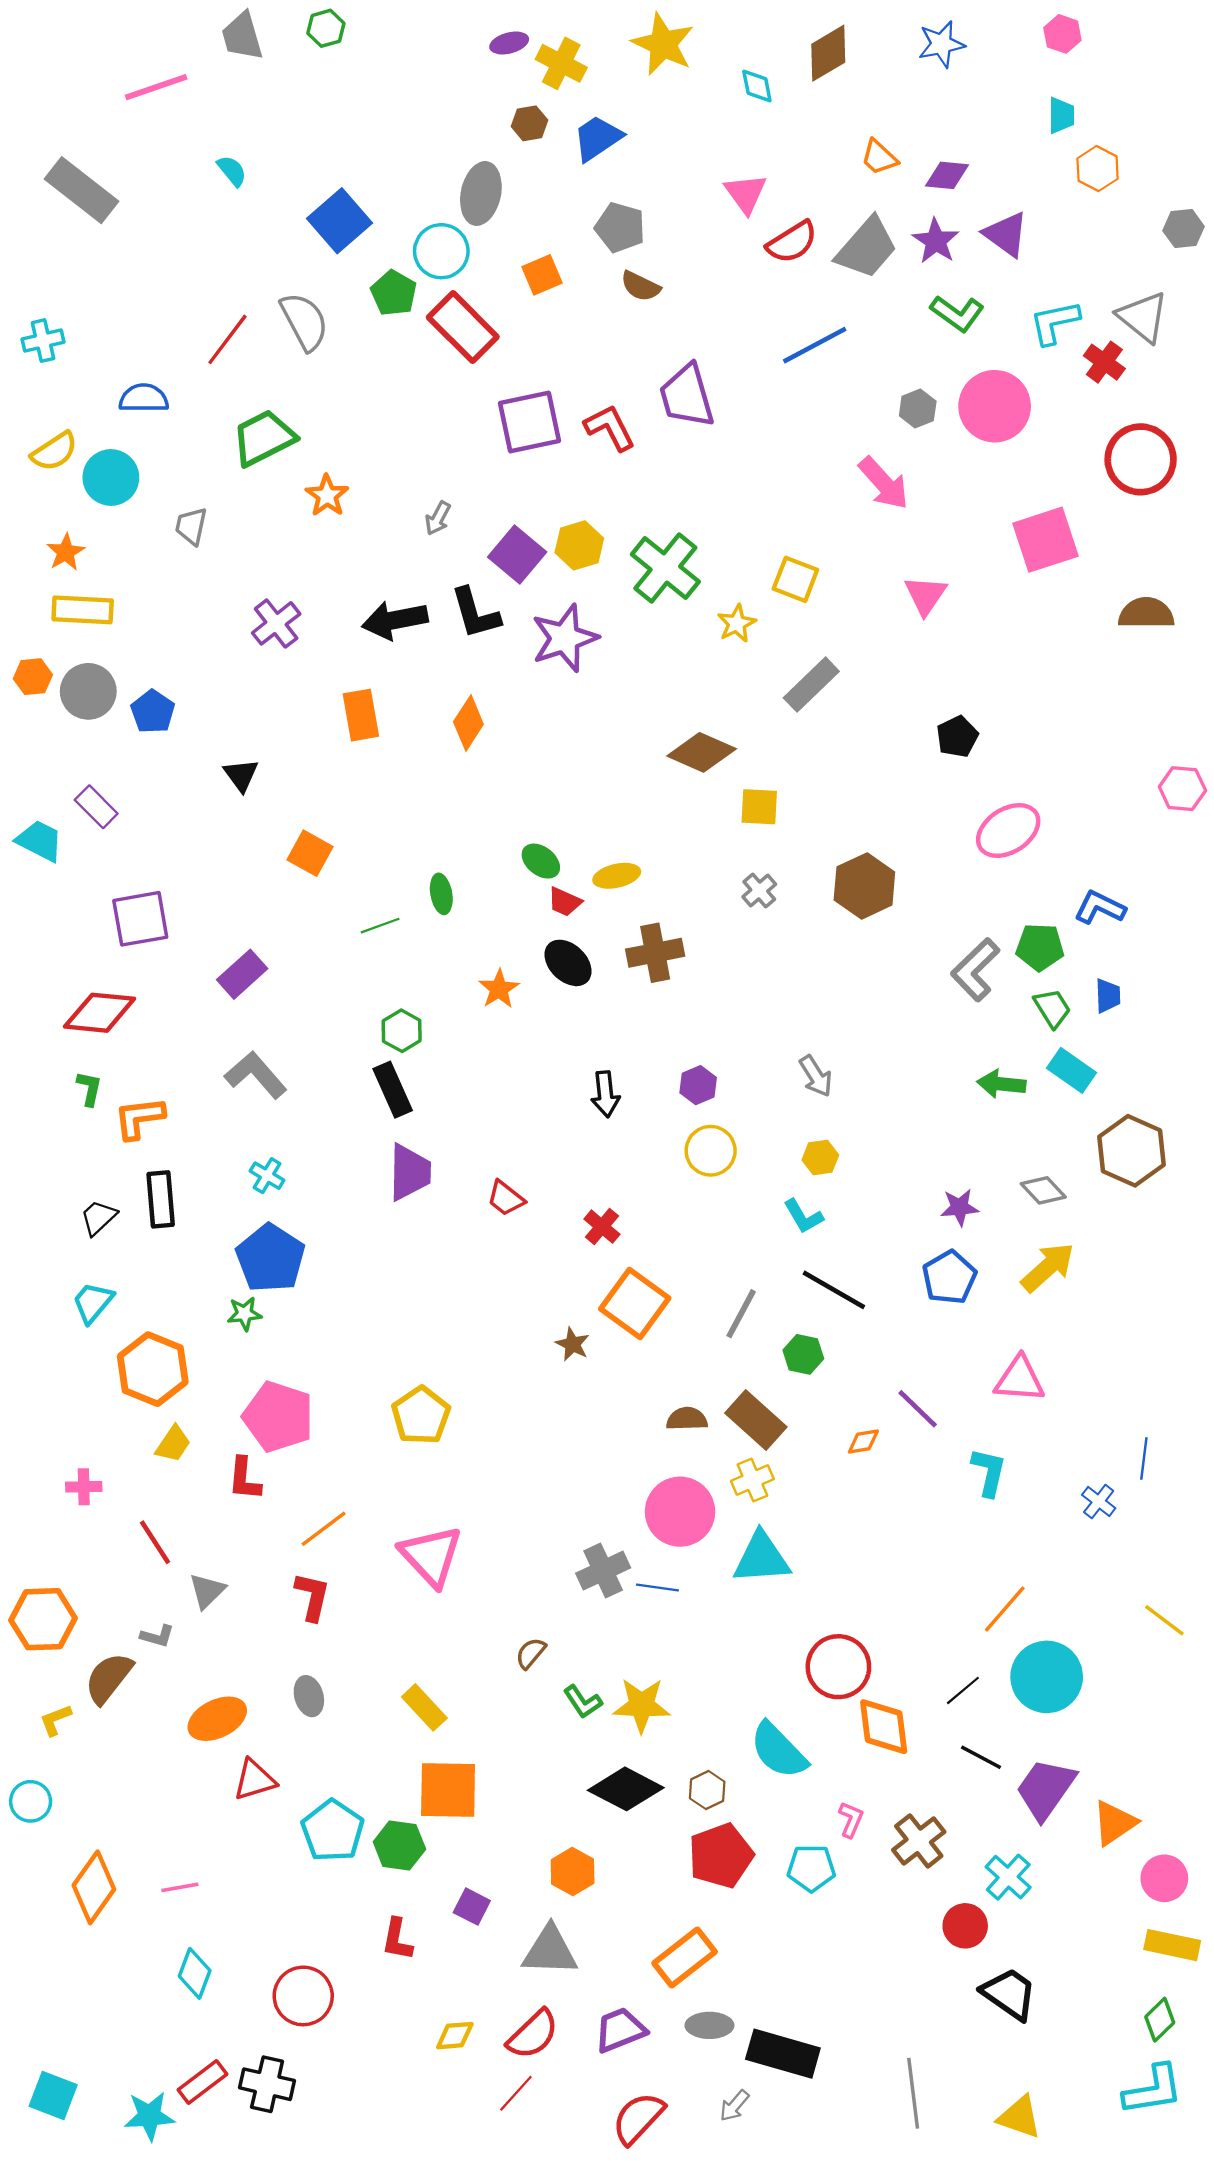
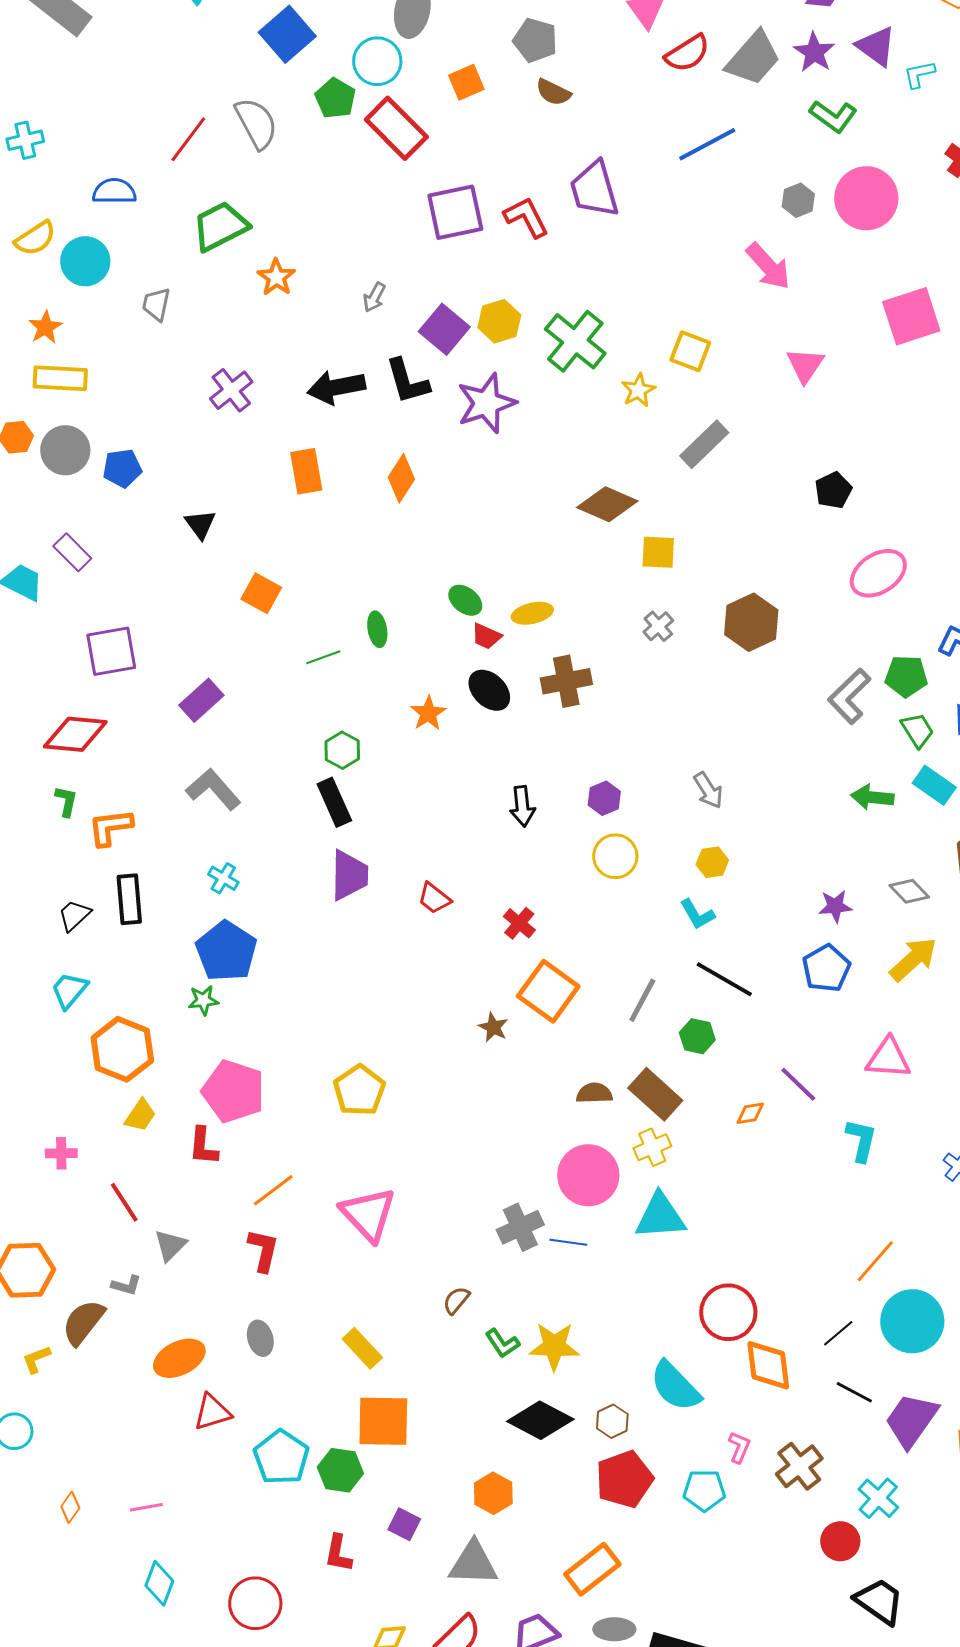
cyan L-shape: (1055, 322) -> (919, 74), moved, size x0.7
blue pentagon: (153, 712) -> (122, 468), turned 30
orange diamond: (94, 1887) -> (70, 1507), size x0.5

